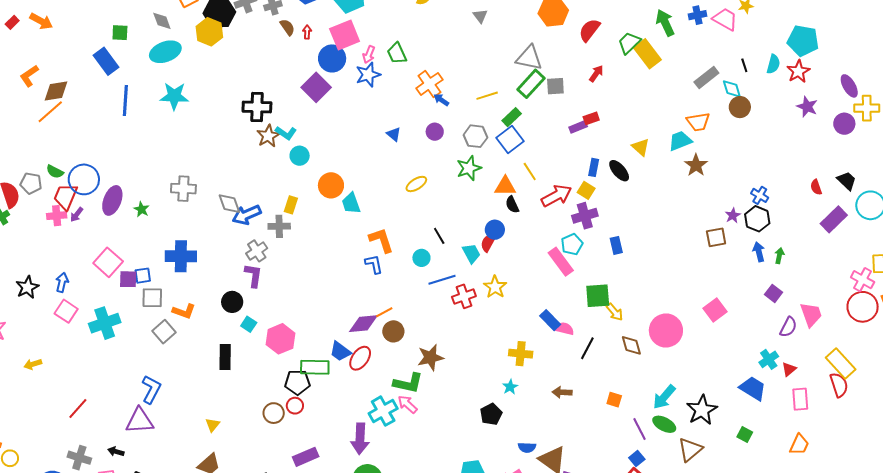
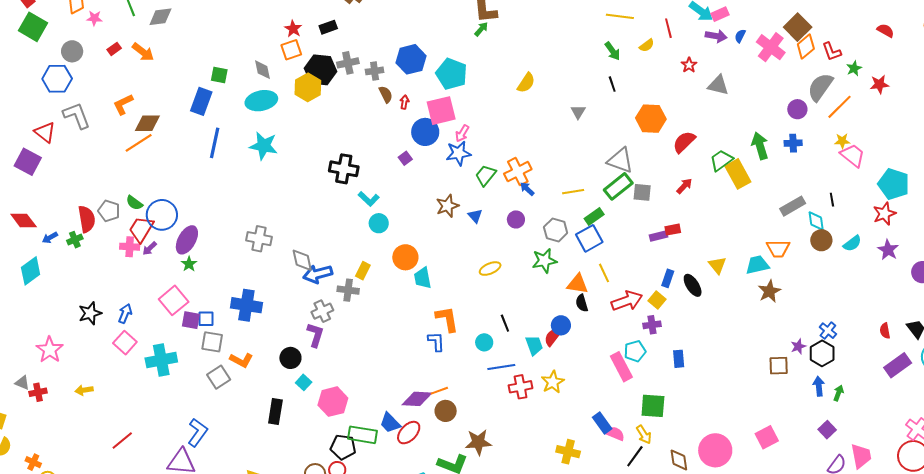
pink trapezoid: (725, 19) -> (853, 155), moved
green trapezoid: (397, 53) -> (486, 175), moved, turned 55
blue rectangle: (106, 61) -> (201, 101), turned 48
cyan semicircle: (773, 64) -> (852, 243), moved, turned 30
purple square: (316, 87) -> (405, 158), size x0.5
brown star: (268, 136) -> (447, 206), moved
green star: (141, 209) -> (189, 264), moved
purple cross: (585, 216) -> (652, 325), size x0.7
yellow arrow: (615, 312) -> (644, 435), moved

